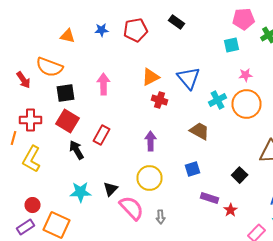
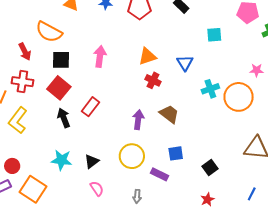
cyan square: (232, 45) -> (214, 35), moved
pink star: (246, 75) -> (257, 70), moved
blue triangle: (188, 78) -> (185, 63), size x0.7
red arrow: (24, 80) -> (25, 52), moved
brown trapezoid: (200, 131) -> (169, 114), moved
black square: (240, 175) -> (210, 168), moved
purple rectangle: (210, 198) -> (160, 174), moved
pink semicircle: (132, 208) -> (97, 188), moved, size x0.6

